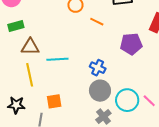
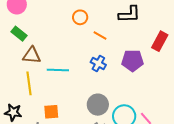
green rectangle: (16, 26) -> (19, 34), turned 49
blue cross: (98, 68) -> (98, 63), moved

